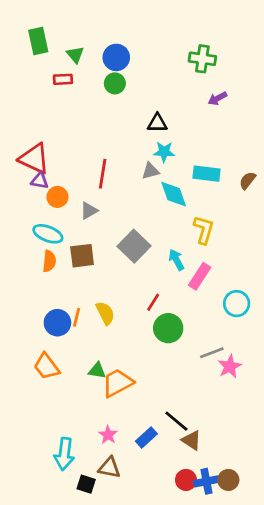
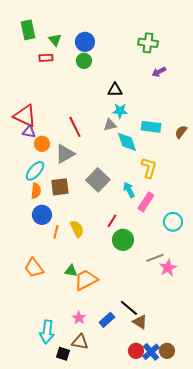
red line: (103, 174) -> (75, 127), turned -35
gray triangle: (89, 211) -> (65, 154), size x1.5
cyan ellipse: (48, 234) -> (35, 171), turned -70
blue circle: (57, 323) -> (42, 215), moved
blue cross: (206, 481) -> (151, 352), turned -30

